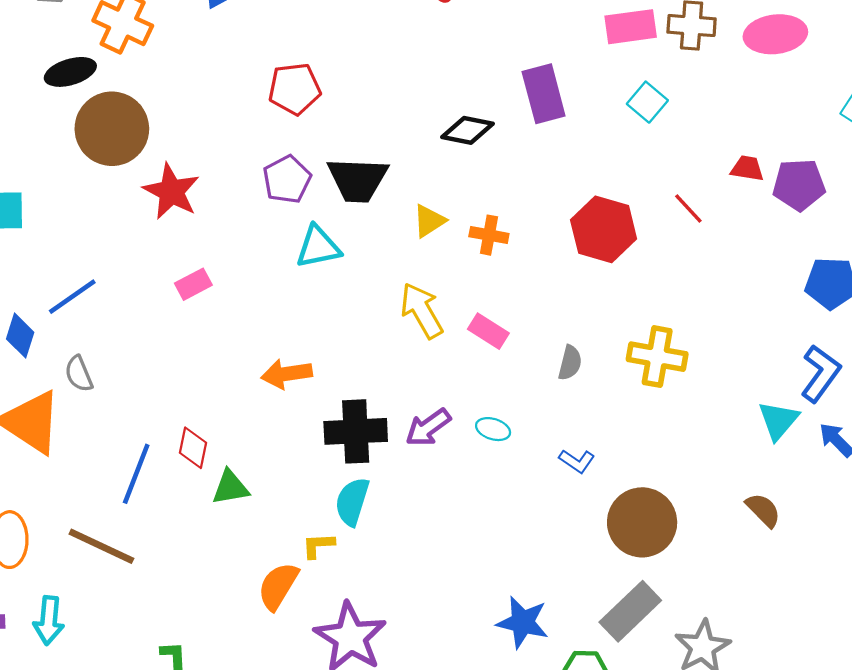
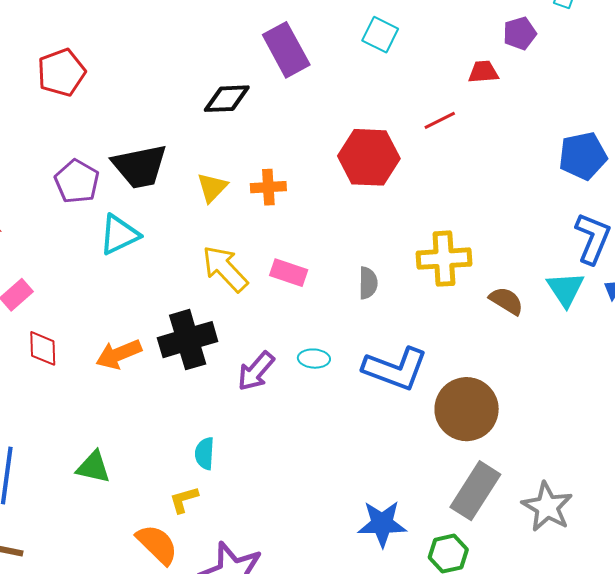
red pentagon: (294, 89) -> (61, 72), moved
purple pentagon: (799, 185) -> (520, 33), moved, size x0.7
red line: (688, 209) -> (440, 120), turned -60
black cross: (356, 431) -> (188, 340), moved
red diamond: (193, 448) -> (43, 348), moved
blue L-shape: (577, 461) -> (395, 369), size x2.0
green triangle: (230, 487) -> (93, 467), turned 36
cyan semicircle: (352, 502) -> (205, 453), size x0.7
brown semicircle: (763, 510) -> (506, 301), moved
orange semicircle: (278, 586) -> (157, 544), turned 117

